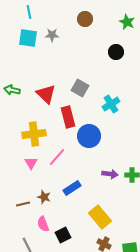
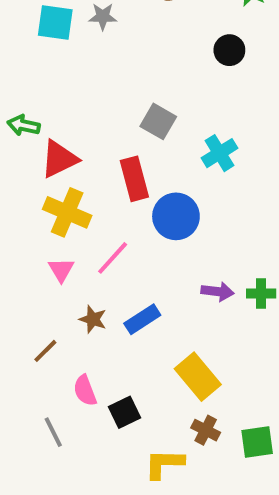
red triangle: (46, 94) -> (59, 159), moved, turned 50
yellow cross: (34, 134) -> (67, 212), turned 30
brown star: (44, 197) -> (93, 319), moved
brown line: (23, 204) -> (45, 351), turned -32

